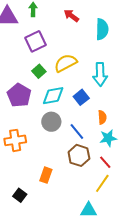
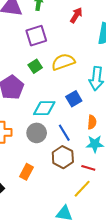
red arrow: (71, 16) -> (76, 15), turned 77
cyan diamond: (53, 96) -> (44, 108), moved
gray circle: (51, 122) -> (37, 133), moved
red line: (105, 162) -> (88, 168), turned -40

